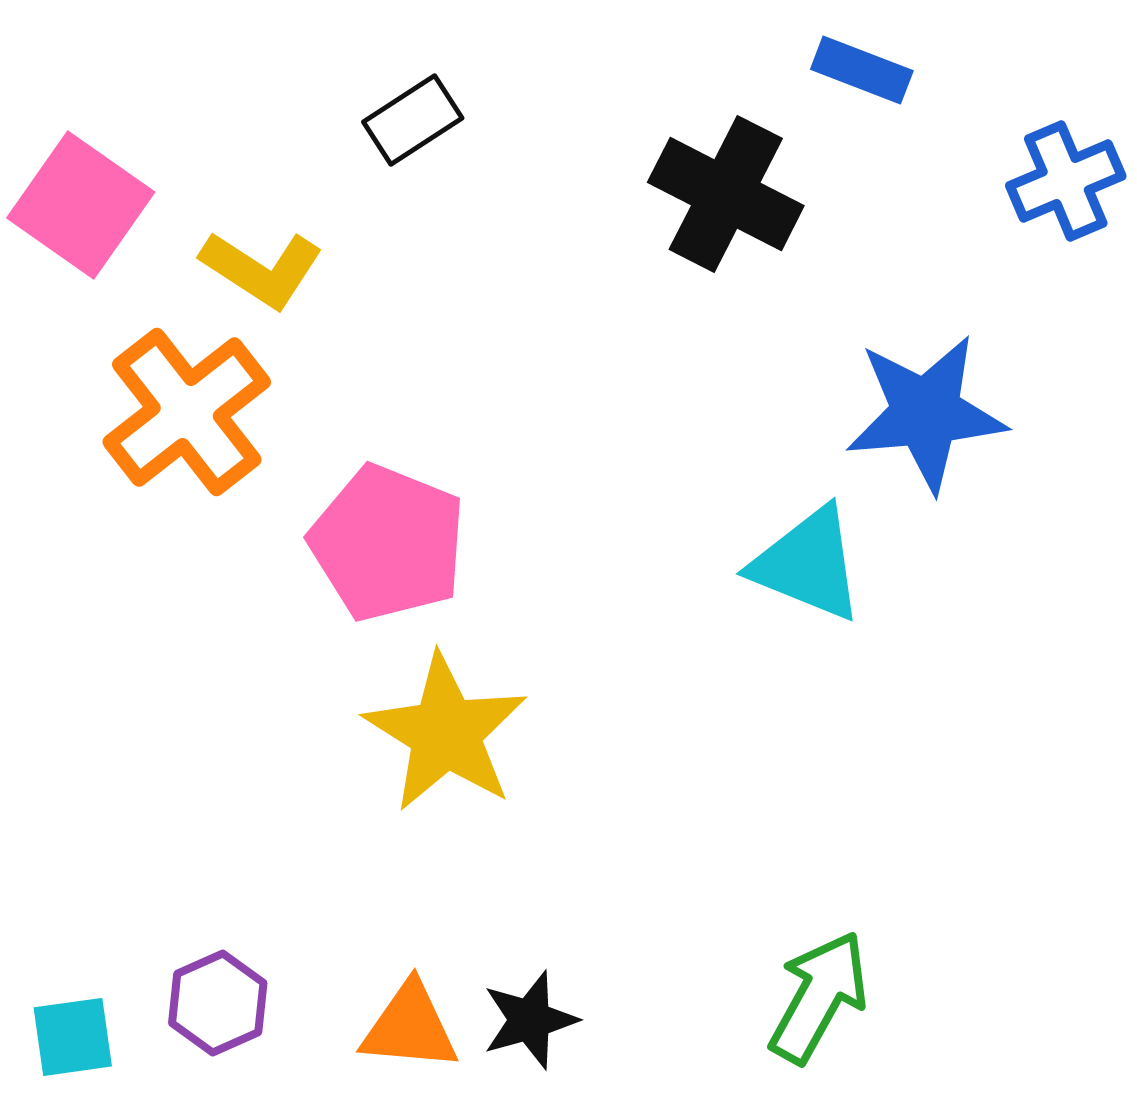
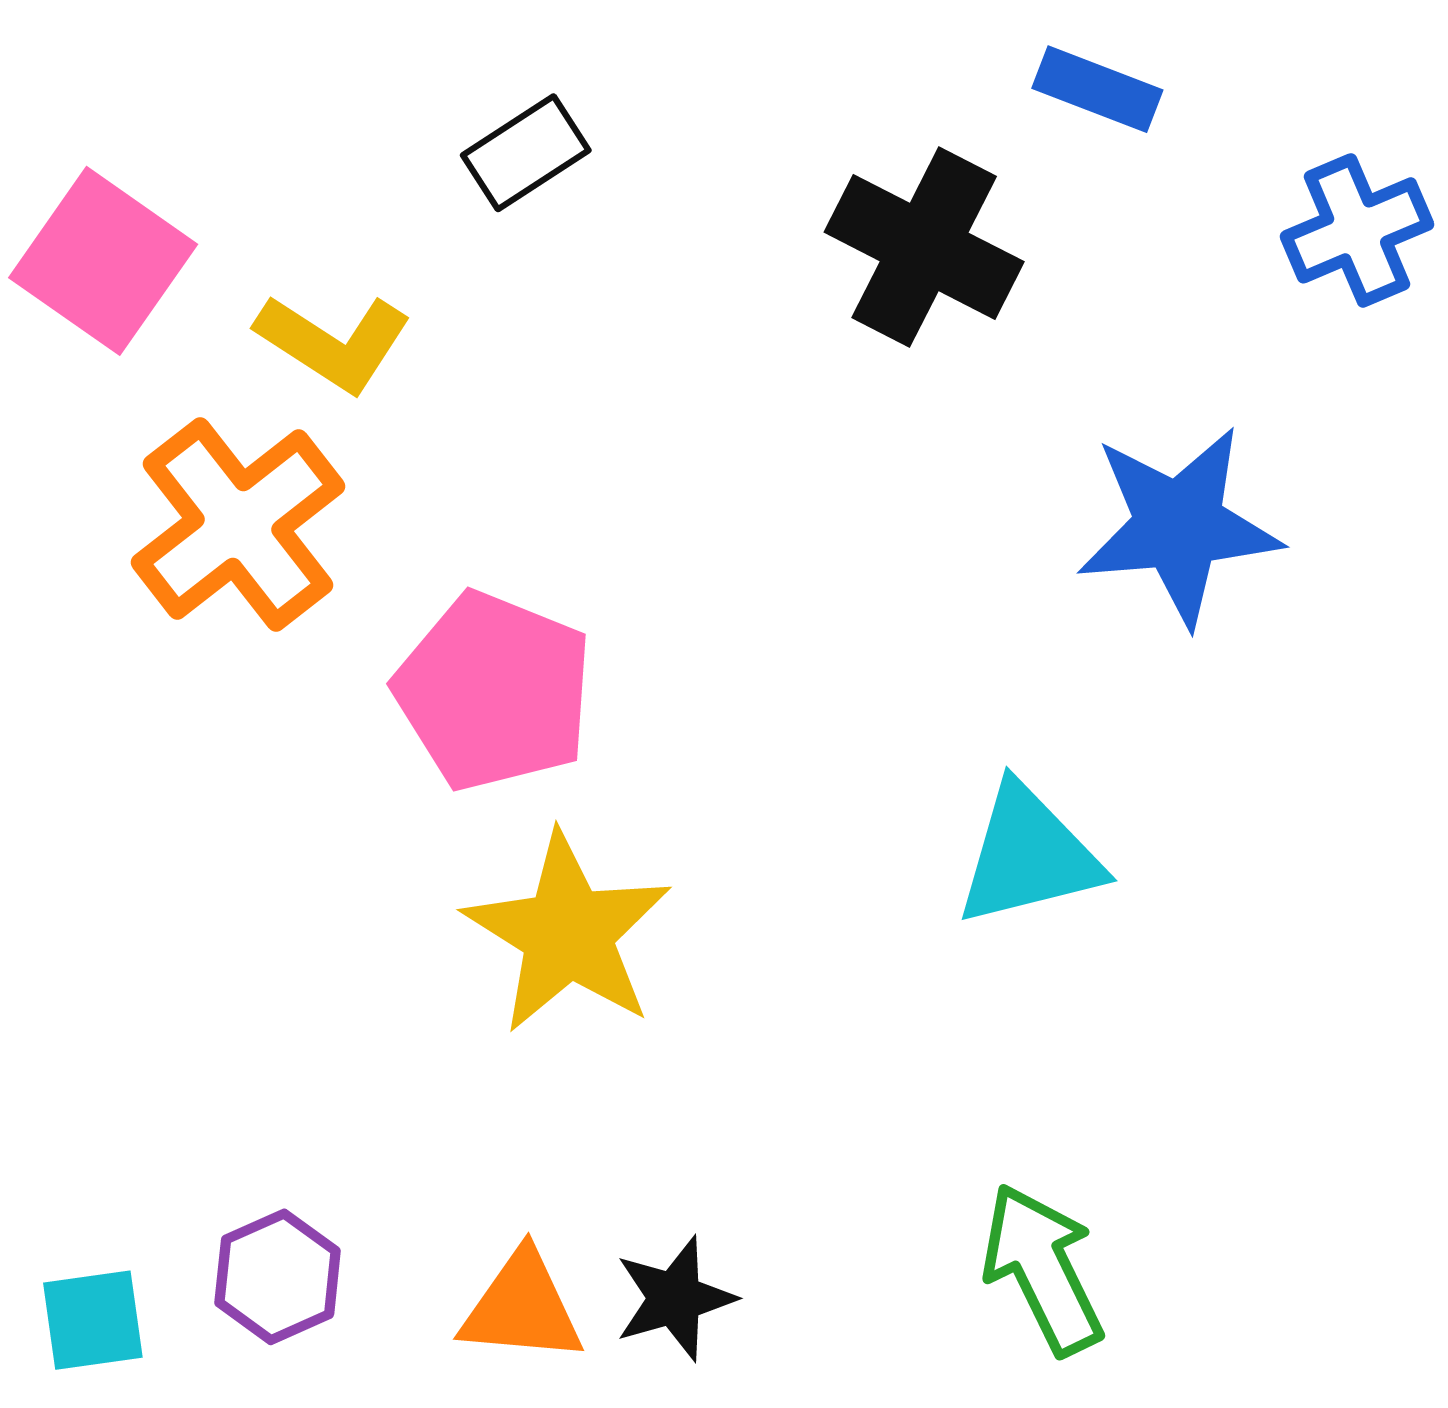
cyan triangle: (808, 564) -> (1029, 855), moved, turned -36
green arrow: (819, 997) -> (1043, 1269), turned -55

